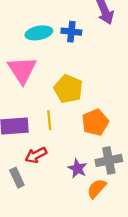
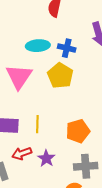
yellow pentagon: (68, 89) -> (60, 76), moved
purple star: (77, 168) -> (46, 158), moved

